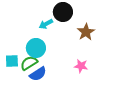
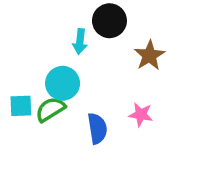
cyan arrow: (46, 24) -> (80, 42), turned -56
blue semicircle: (38, 74) -> (97, 128), moved, turned -66

